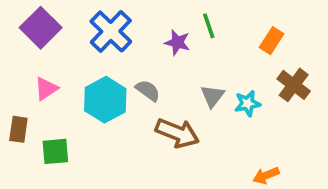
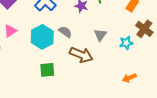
cyan star: (248, 103) -> (126, 43), moved
green square: (55, 151) -> (47, 70), moved

